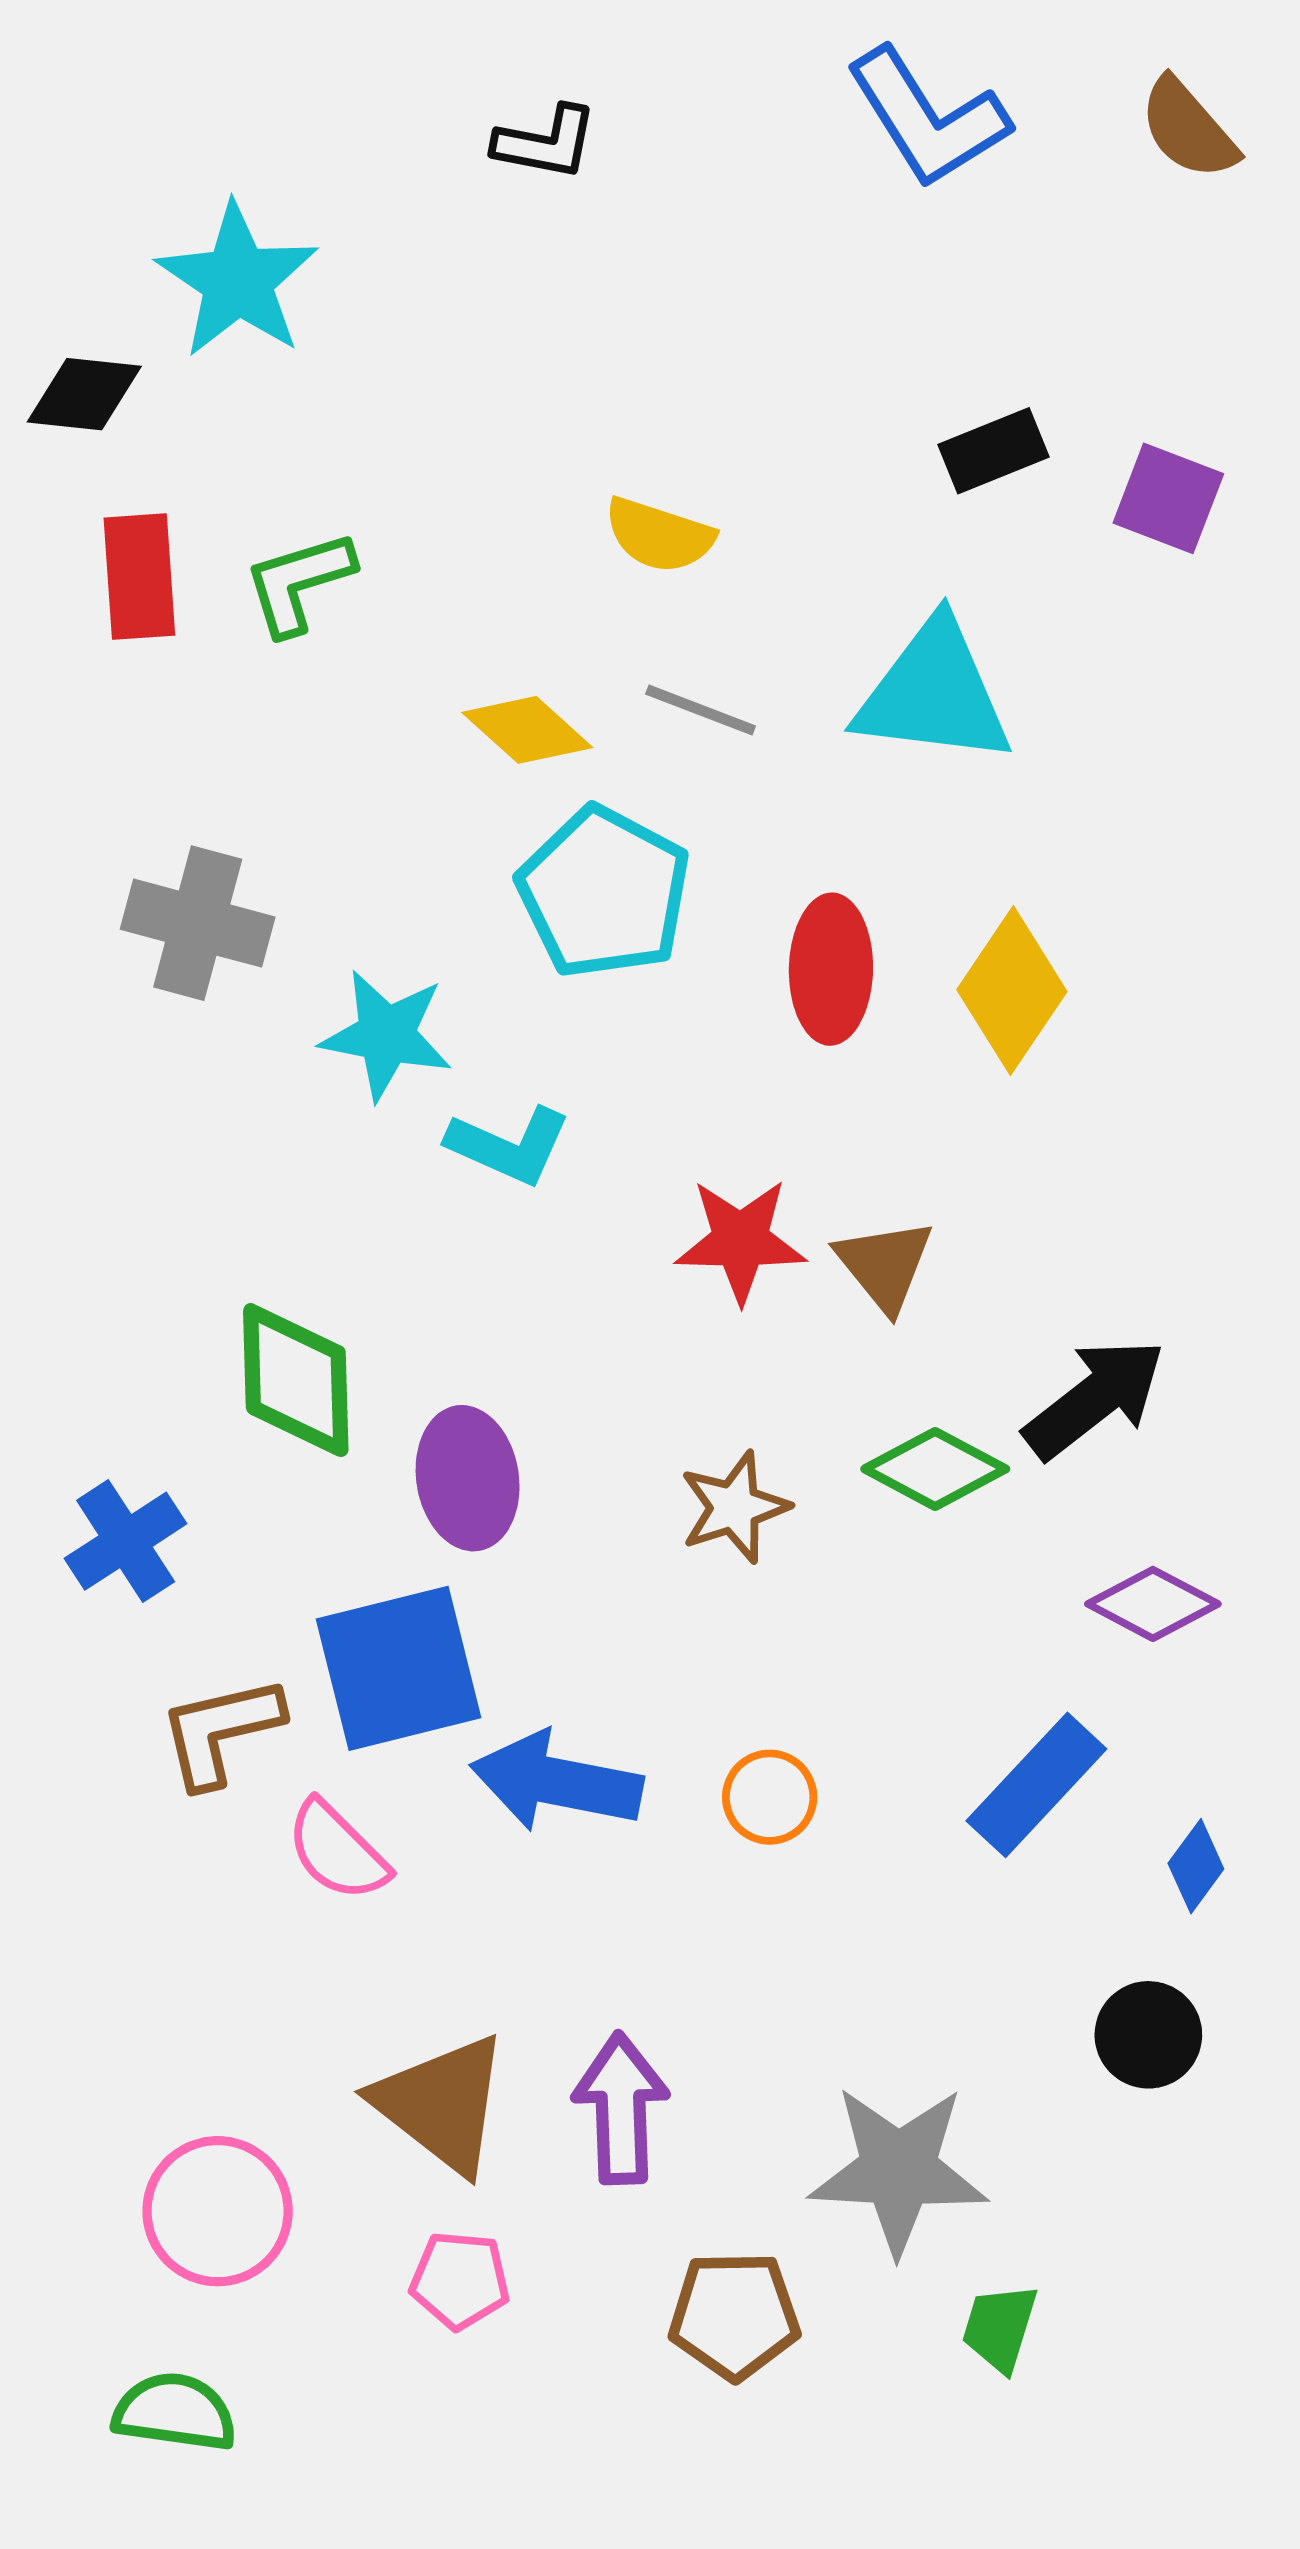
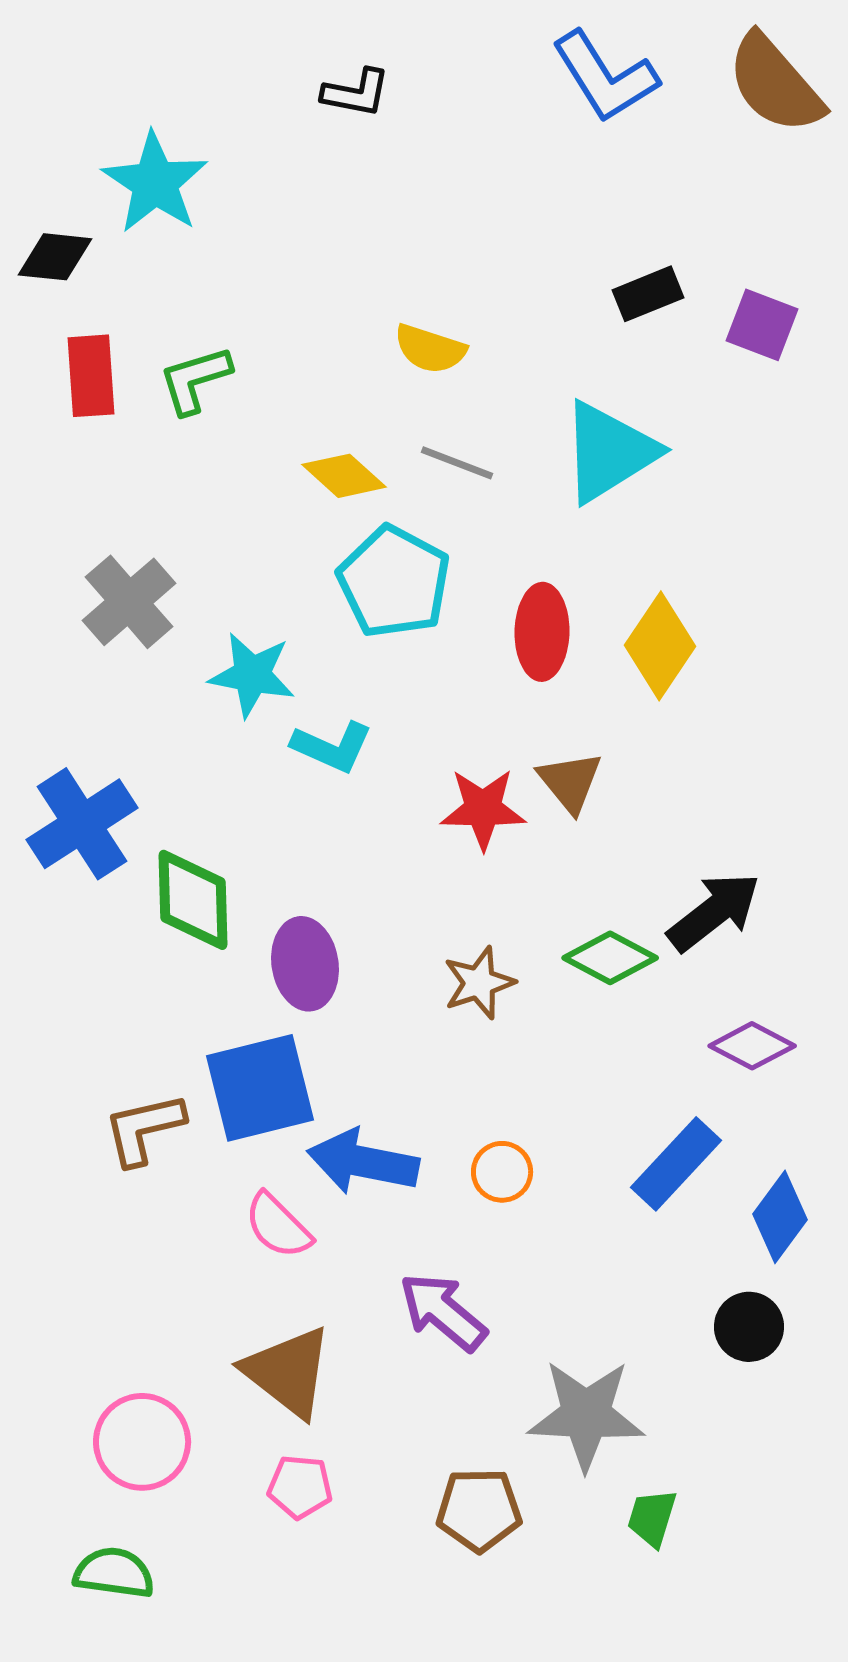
brown semicircle: (1188, 129) -> (775, 84), size x1.5
cyan triangle: (934, 693) -> (609, 452), turned -39
gray cross: (198, 923) -> (129, 602), turned 34
brown triangle: (885, 1265) -> (570, 782), moved
blue cross: (126, 1541) -> (82, 824), moved, size x1.4
pink semicircle: (337, 1851) -> (278, 1226), moved
blue diamond: (1196, 1866) -> (780, 1217), size x1.5
purple arrow: (621, 2108) -> (443, 1312), moved, turned -48

